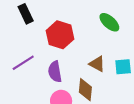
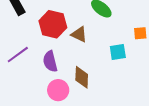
brown triangle: (97, 64) -> (79, 34), moved

